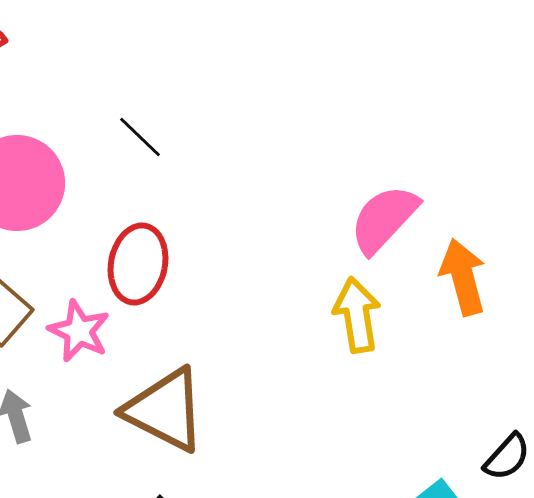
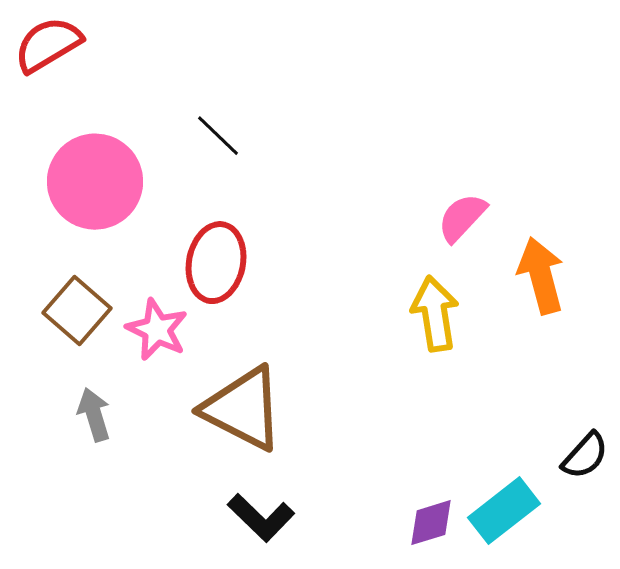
pink semicircle: (384, 219) -> (462, 218), size x0.7

